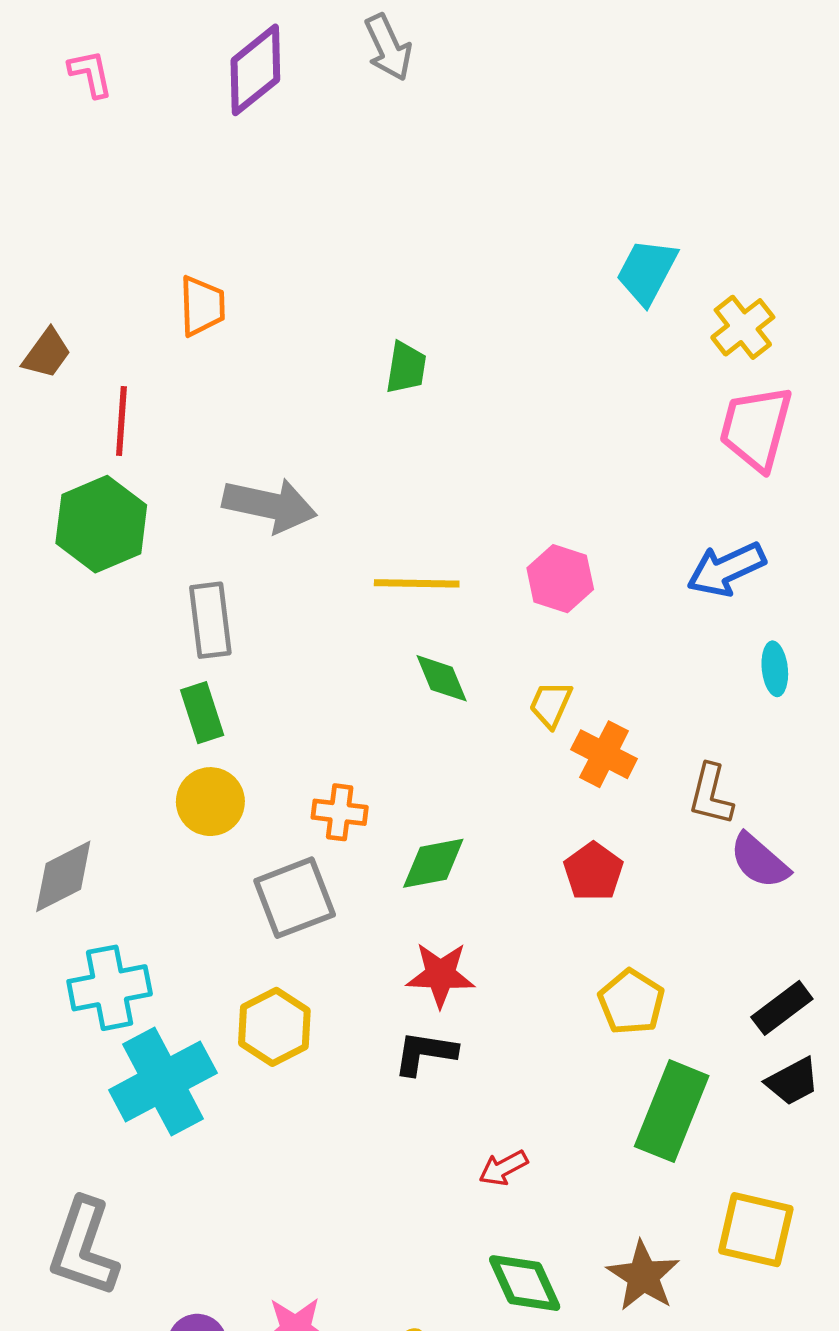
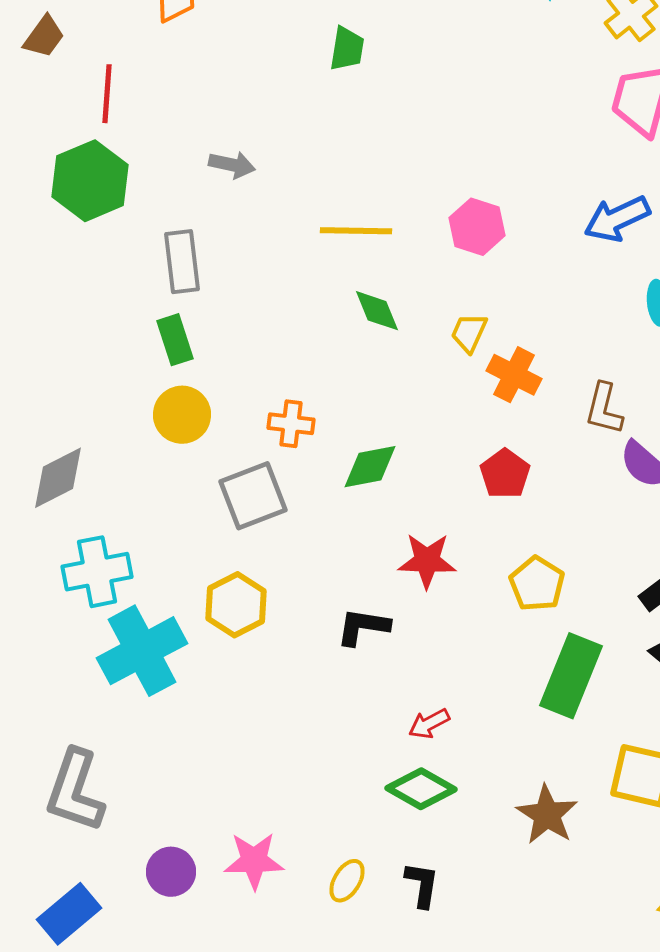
gray arrow: (270, 505) -> (232, 165), size x0.6
red star: (440, 975) -> (427, 561), moved
green diamond: (525, 1283) -> (421, 789), moved, turned -36

